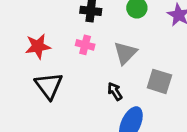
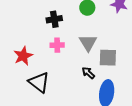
gray square: (159, 81) -> (108, 58), moved

